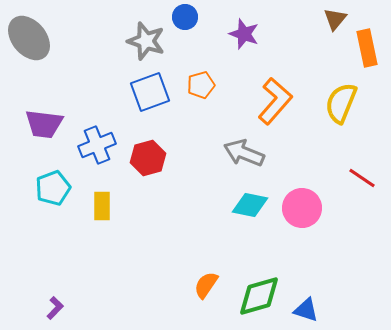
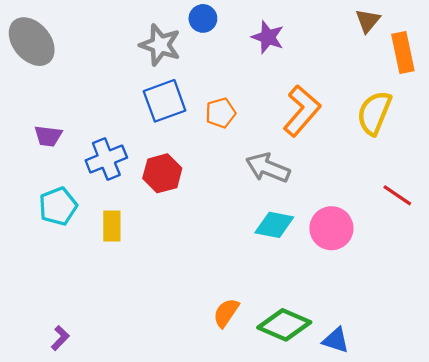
orange pentagon: (201, 85) -> (221, 113), moved
purple trapezoid: (44, 124) -> (48, 136), size x0.7
green diamond: (259, 296) -> (284, 325), turned 39

